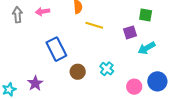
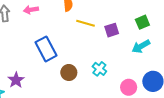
green square: (146, 15) -> (142, 22), moved, turned -32
purple square: (130, 32) -> (112, 30), moved
purple star: (35, 83) -> (16, 80), moved

